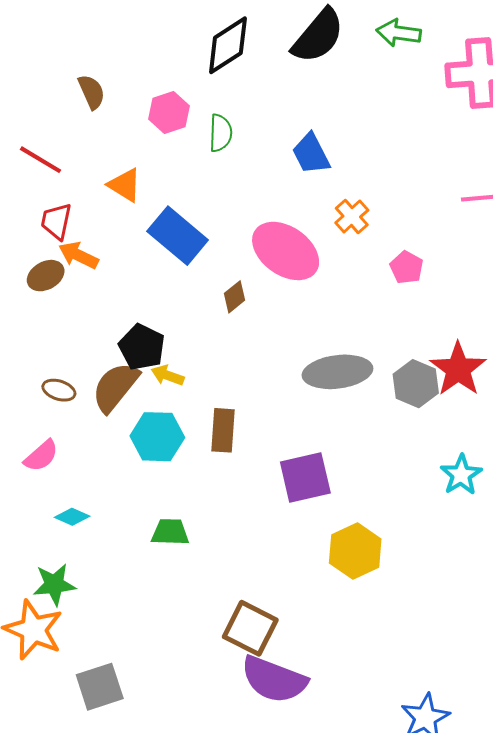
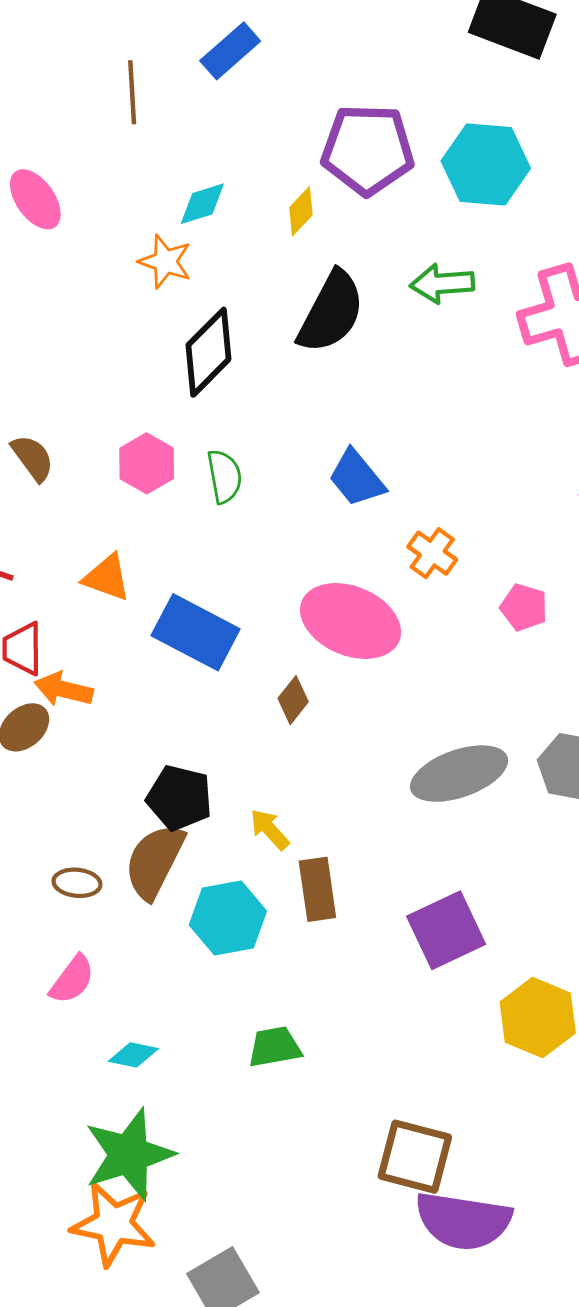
yellow arrow: (168, 375) -> (270, 829), moved, turned 40
green star: (54, 584) -> (129, 1155), size x1.5

